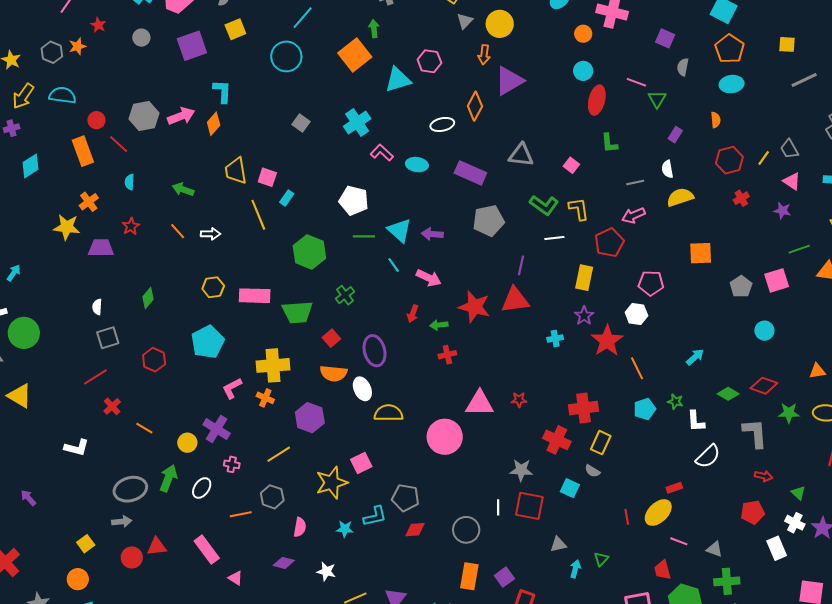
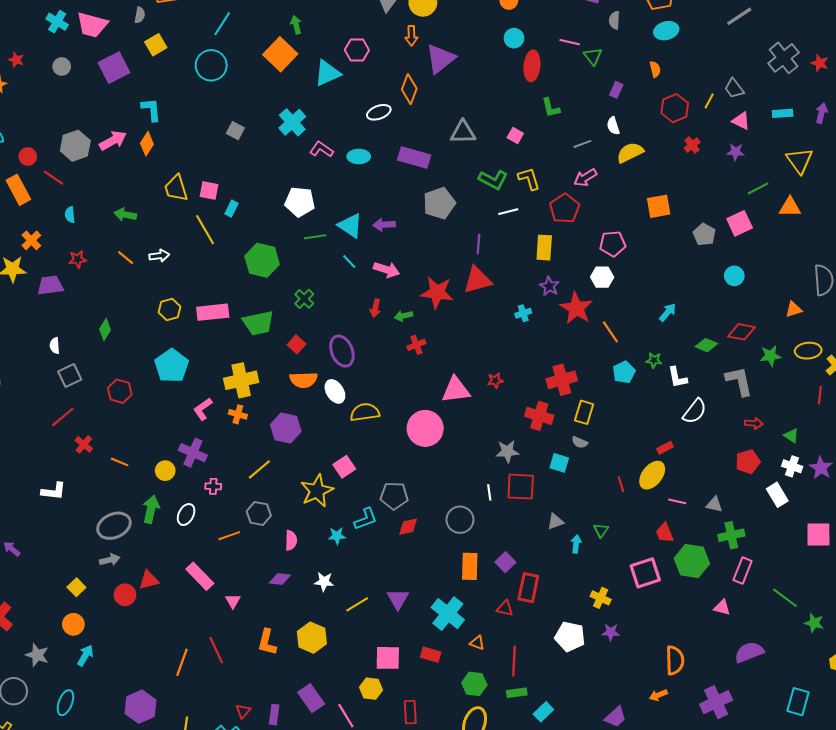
red star: (131, 226) -> (78, 259), turned 30
pink triangle: (235, 578) -> (233, 601), turned 35

